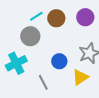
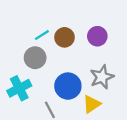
blue circle: (59, 61) -> (68, 86), size x1.5

